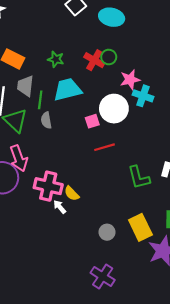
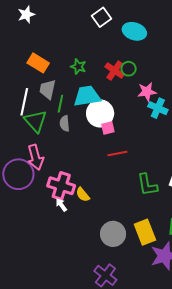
white circle: (114, 109) -> (100, 113), moved
white arrow: (60, 207) -> (61, 205), moved
gray circle: (107, 232) -> (113, 234), size x1.6

